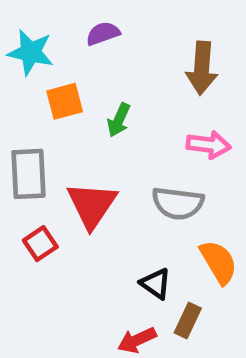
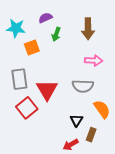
green arrow: (119, 120) -> (56, 34), moved
red square: (40, 244) -> (27, 108), size x1.5
black triangle: (156, 284) -> (76, 120), turned 32

